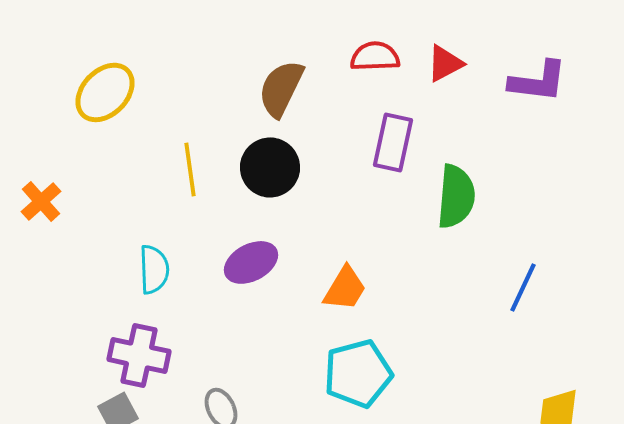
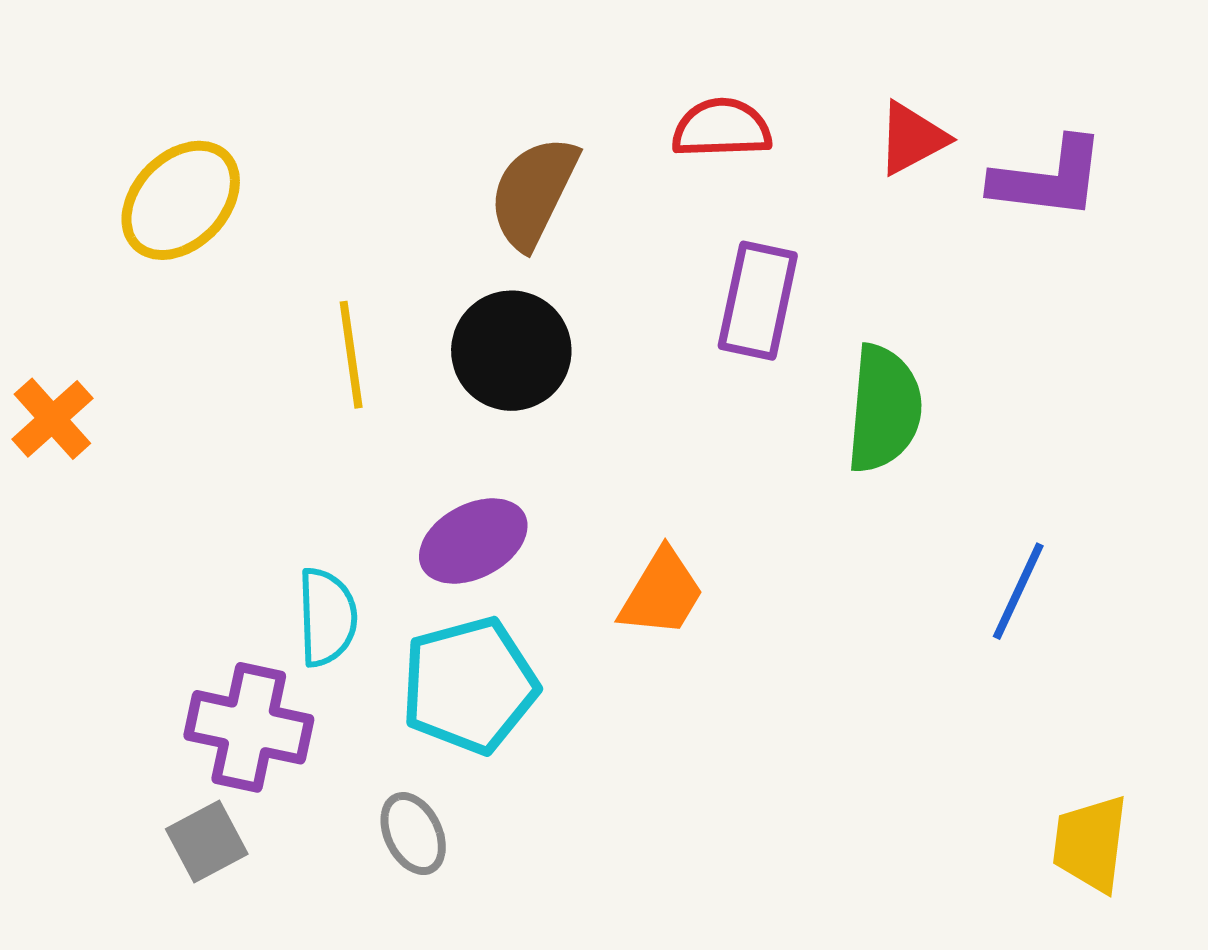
red triangle: (445, 63) -> (912, 138), moved
cyan semicircle: (154, 269) -> (327, 617), moved
cyan pentagon: (358, 373) -> (469, 685), moved

